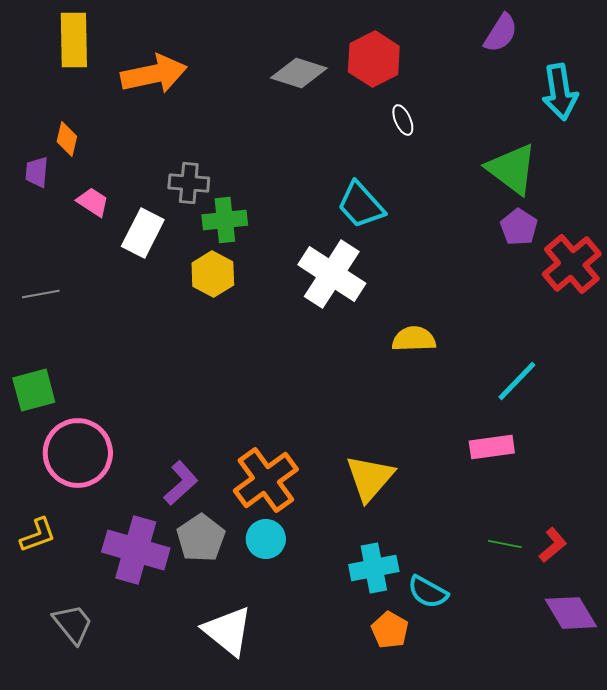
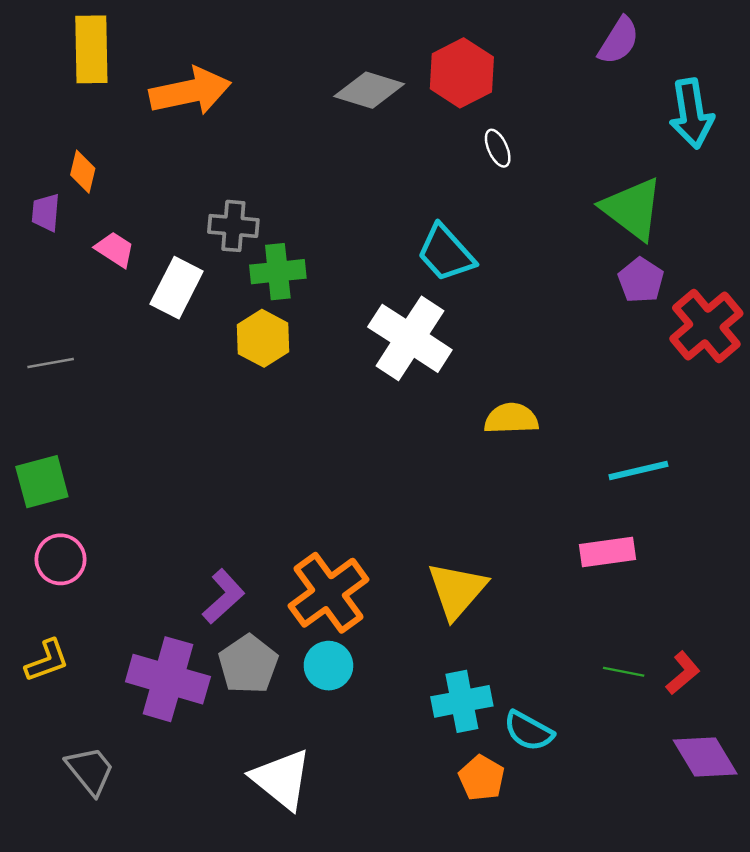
cyan line: (517, 381) -> (638, 470), turned 33
pink circle: (78, 453) -> (61, 559), moved, size x0.6

